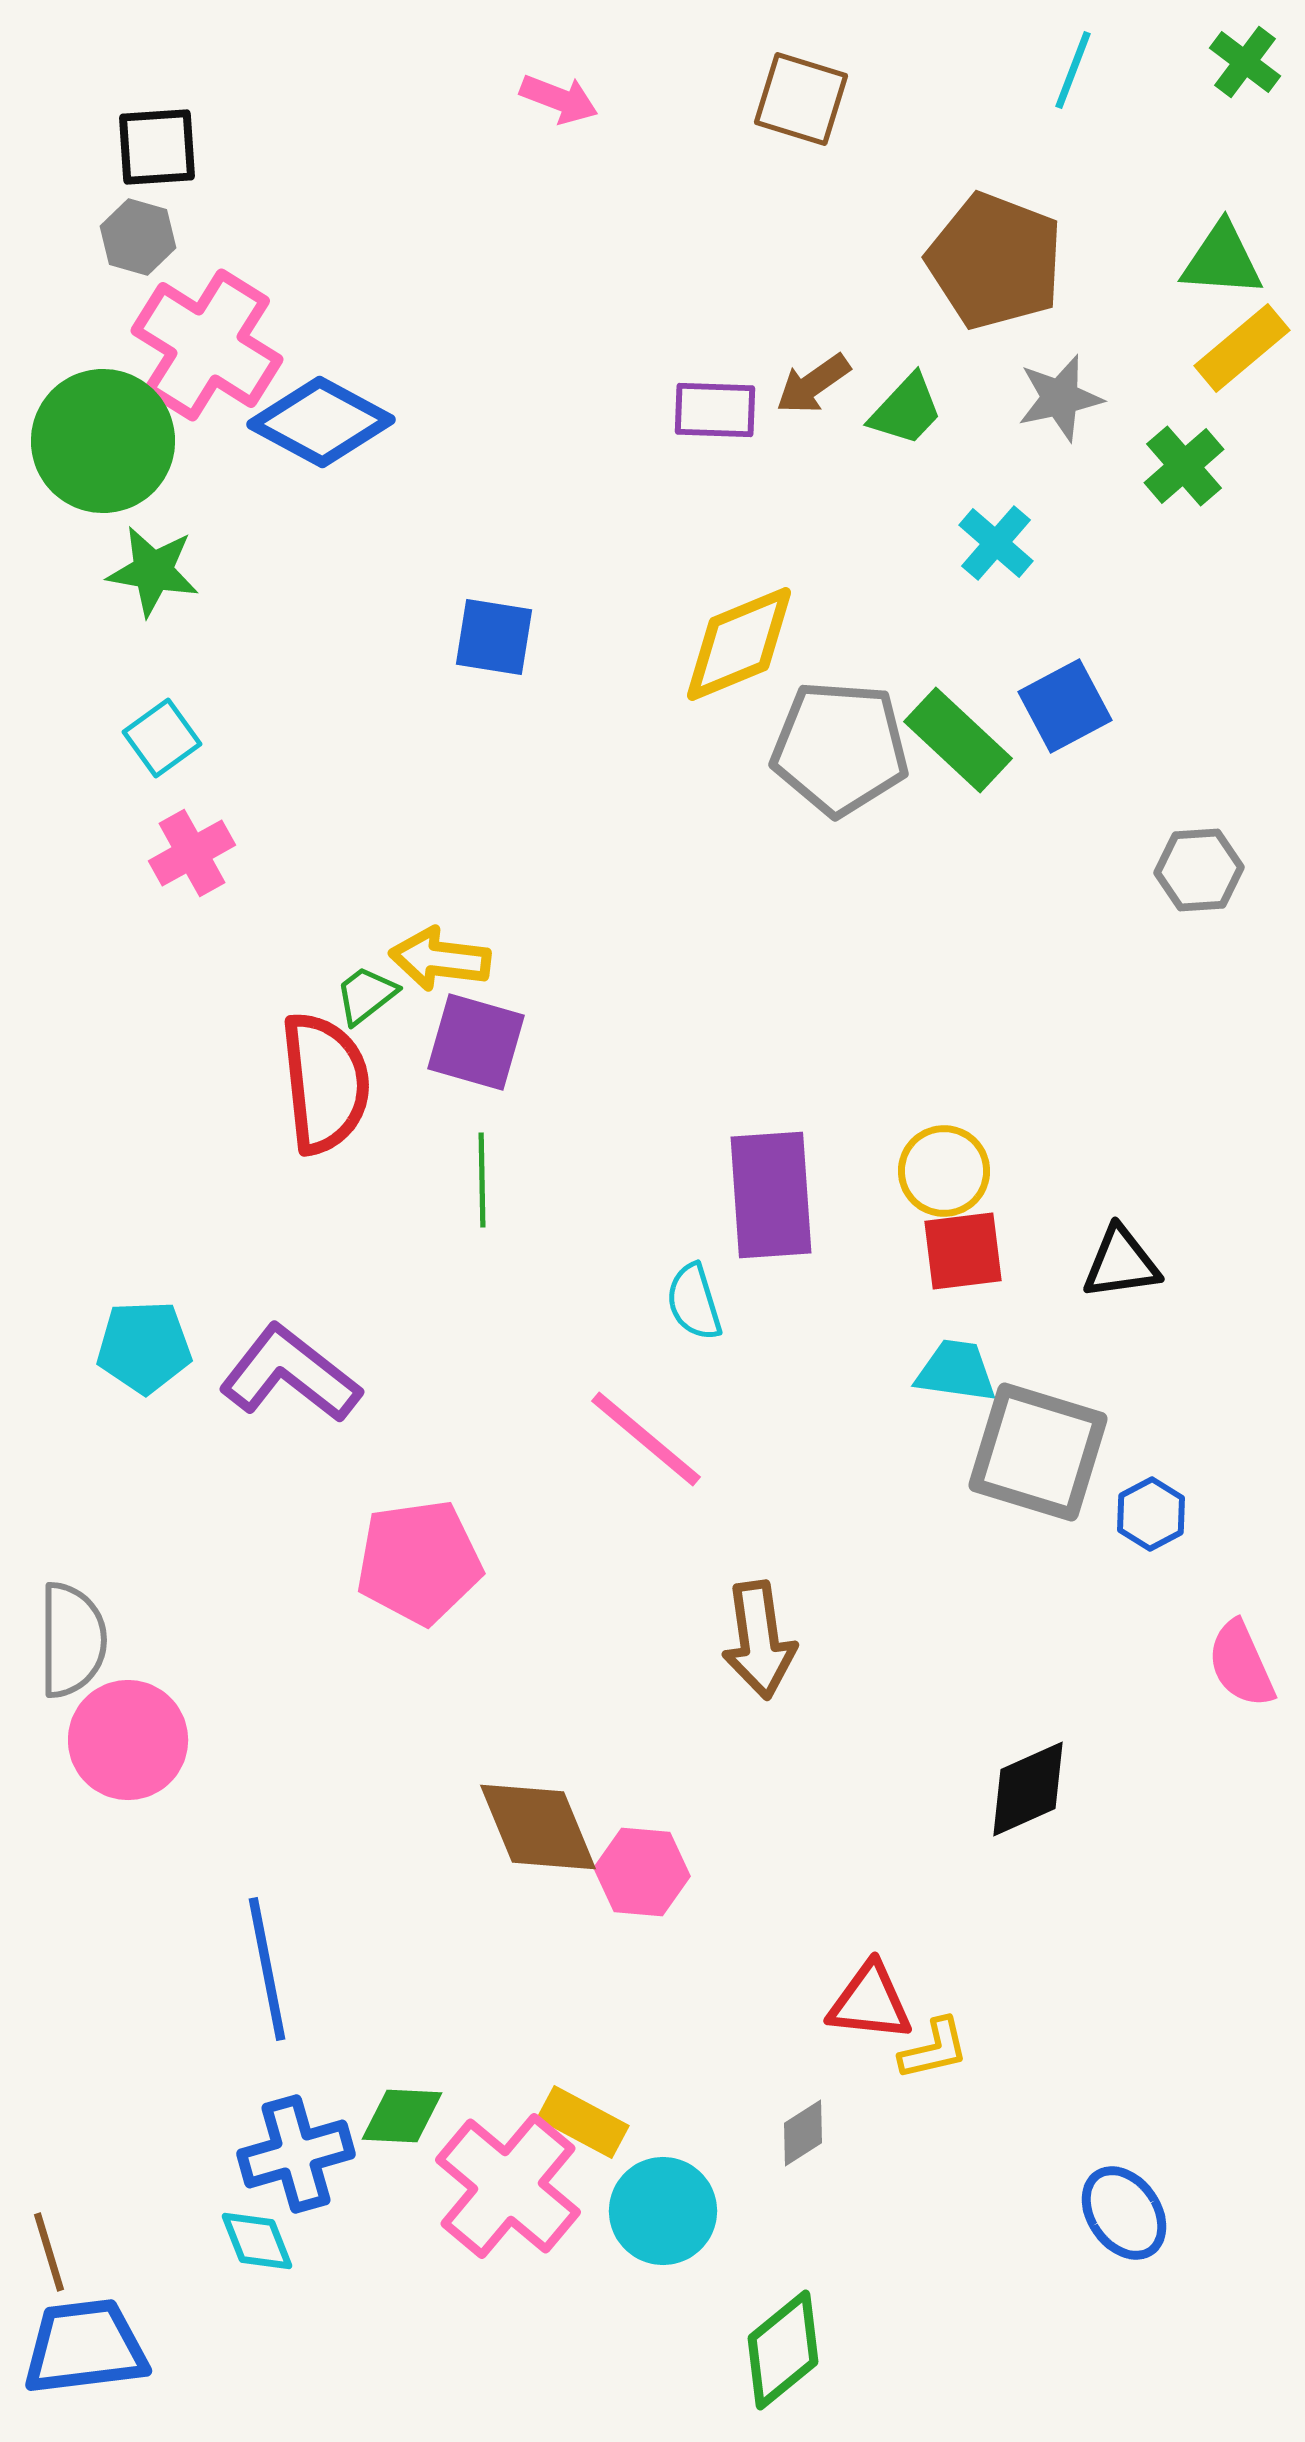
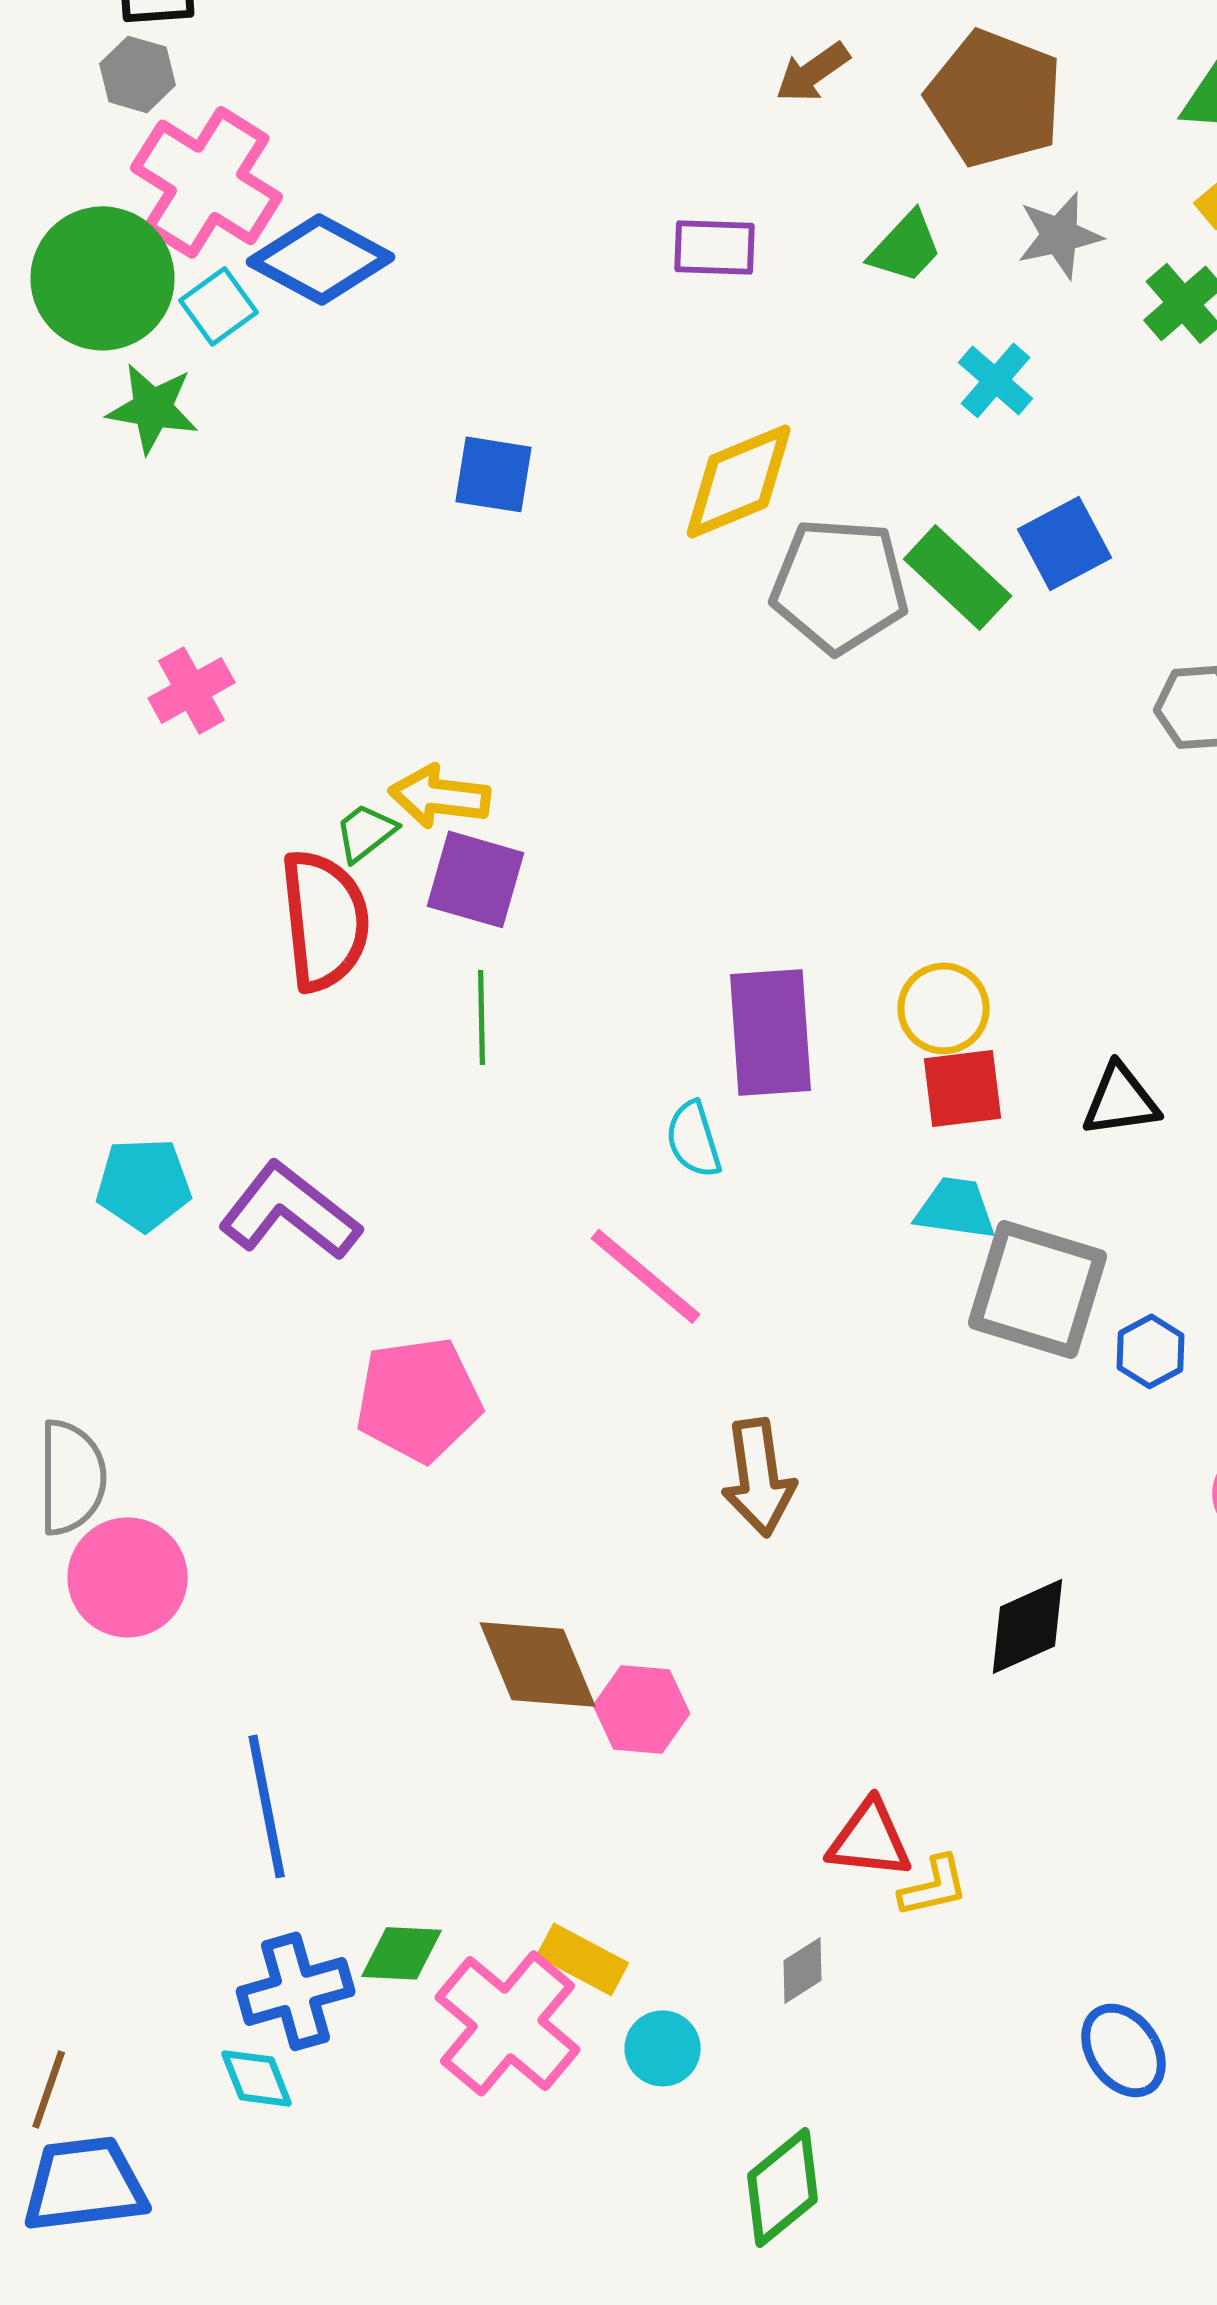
brown arrow: (813, 384) -> (813, 72), moved
cyan square: (162, 738) -> (219, 306), moved
cyan circle: (663, 2211) -> (663, 2048), size x0.7
brown line: (49, 2252) -> (49, 2089), turned 36

